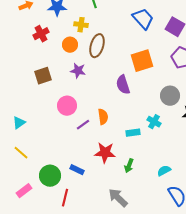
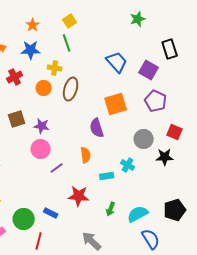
purple star: (78, 71) -> (42, 126), moved
orange semicircle: (103, 117) -> (86, 155), moved
green arrow: (129, 166) -> (111, 209), moved
cyan semicircle: (164, 171) -> (138, 214), size x1.5

